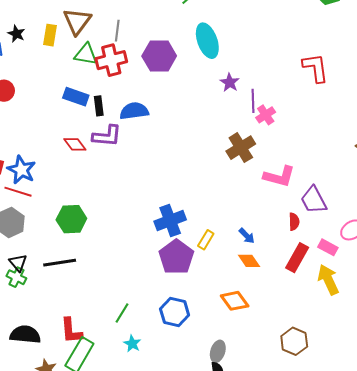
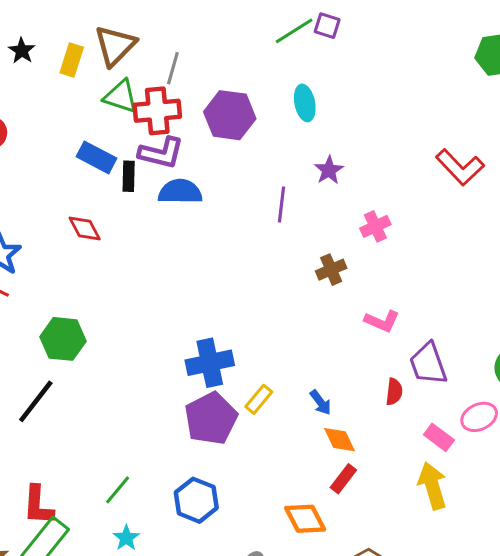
cyan ellipse: (207, 41) -> (305, 103), size x0.7
red L-shape: (315, 68) -> (460, 167), turned 136
purple line: (253, 101) -> (281, 204), moved
purple L-shape: (107, 136) -> (161, 153), moved
brown cross: (241, 148) -> (331, 270), size x0.7
pink L-shape: (279, 176) -> (382, 321), size x0.7
red rectangle: (297, 258) -> (343, 479), moved, size x0.7
orange diamond: (249, 261) -> (340, 440), moved
black line: (60, 263) -> (36, 401), turned -52
orange diamond: (235, 301) -> (305, 519), moved

